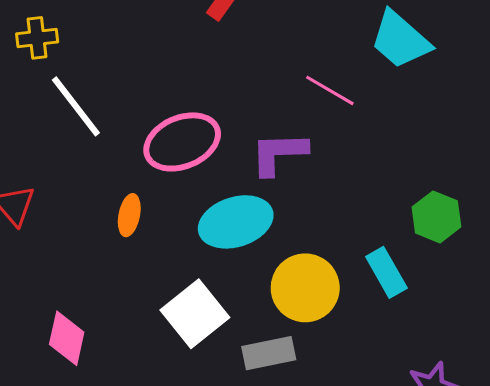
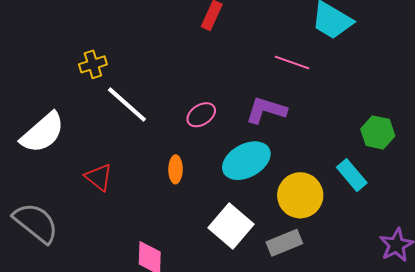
pink ellipse: (182, 142) -> (201, 115), size x0.6
purple L-shape: (279, 153) -> (266, 110), turned 30

